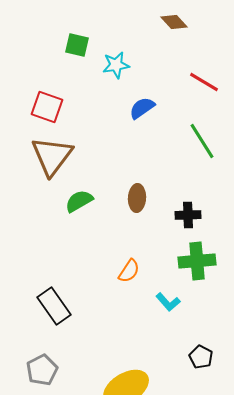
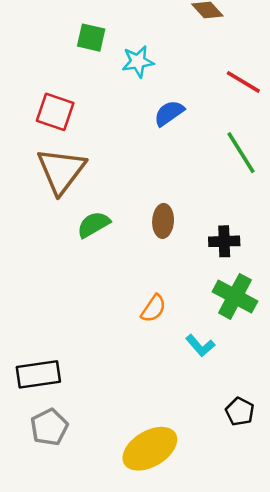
green cross: (197, 261) -> (235, 296), turned 33
black rectangle: (54, 306) -> (38, 374), moved, turned -63

